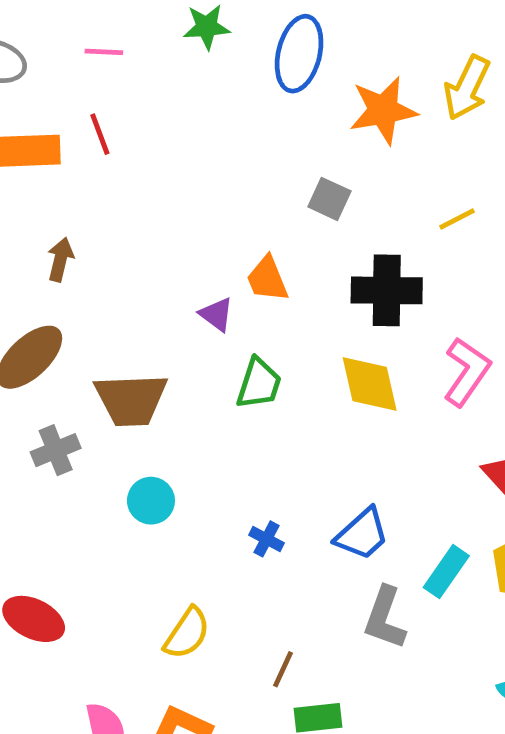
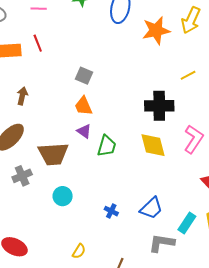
gray square: (329, 199) -> (84, 76), moved
orange trapezoid: (267, 279) -> (83, 106), moved
purple triangle: (216, 314) -> (84, 131), moved
gray L-shape: (385, 618) -> (162, 243), turned 80
yellow semicircle: (187, 633) -> (79, 251), size x0.7

